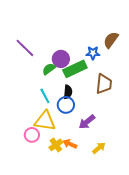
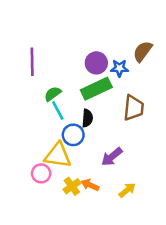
purple line: (25, 48) -> (32, 62), turned 45
purple circle: (61, 59) -> (96, 63), moved
green semicircle: (49, 69) -> (53, 94), moved
cyan line: (45, 96) -> (58, 110), moved
blue circle: (66, 105) -> (73, 135), moved

